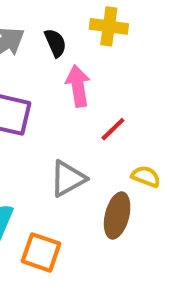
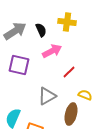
pink arrow: (78, 86) -> (52, 51), turned 72

